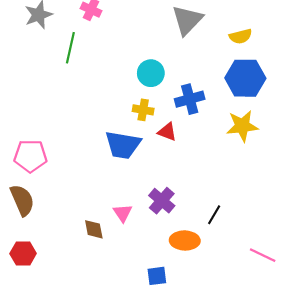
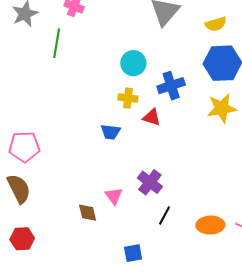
blue trapezoid: (123, 145) -> (111, 132), size x0.6
black line: (214, 215) -> (165, 215), moved
orange ellipse: (185, 240) -> (210, 225), moved
blue square: (157, 276) -> (133, 253), moved

